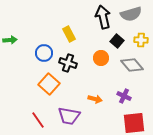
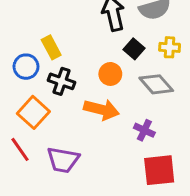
yellow rectangle: (69, 34) -> (51, 47), moved
orange arrow: (95, 99) -> (101, 109), moved, size x1.6
red line: (38, 120) -> (20, 149), moved

